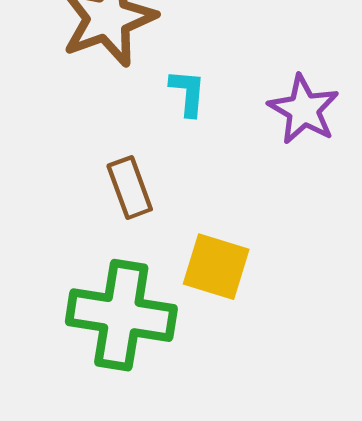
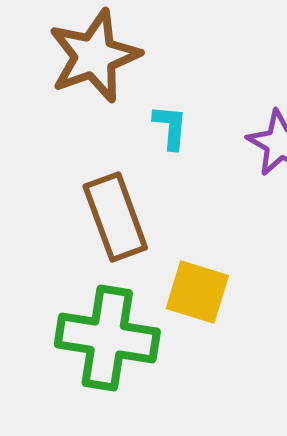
brown rectangle: (130, 188) -> (115, 217), size x1.5

